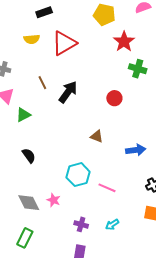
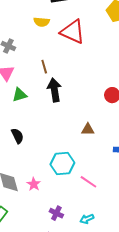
red triangle: (64, 43) -> (73, 32), turned 44
black arrow: (68, 92) -> (54, 90), moved, turned -55
brown triangle: (97, 136) -> (88, 129), turned -32

